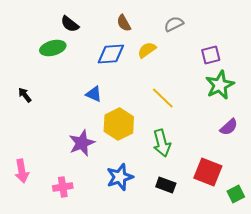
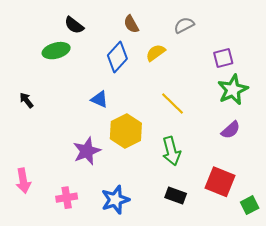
blue diamond: (111, 54) -> (117, 57), turned -44
purple semicircle: (229, 127) -> (231, 130), moved
blue star: (120, 177) -> (115, 200), moved

